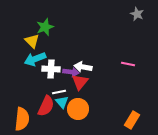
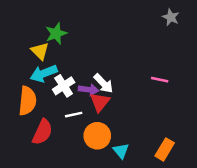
white arrow: (83, 67) -> (103, 83), turned -144
white cross: (51, 69) -> (64, 86), turned -36
cyan triangle: (62, 102) -> (121, 151), moved
red semicircle: (46, 106) -> (42, 132), moved
orange semicircle: (22, 119) -> (27, 101), moved

